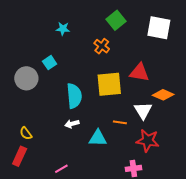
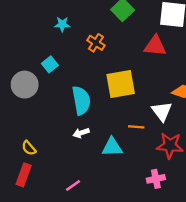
orange cross: (102, 46) -> (96, 43), moved
red triangle: (139, 73) -> (155, 46), moved

